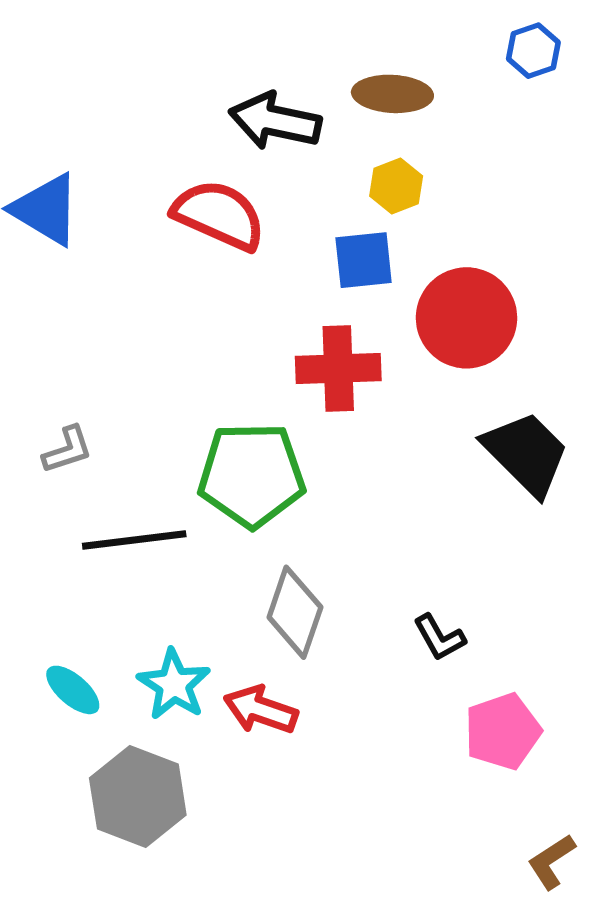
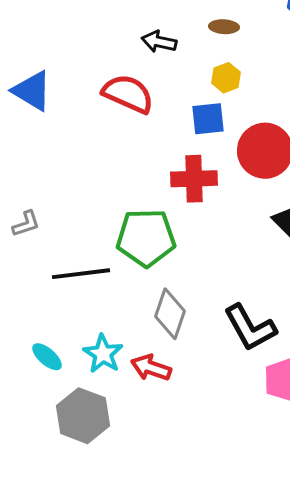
brown ellipse: (392, 94) -> (224, 27), size x0.7
black arrow: (275, 121) -> (159, 42), size x0.7
gray L-shape: (67, 450) -> (26, 224), moved
black L-shape: (439, 638) -> (250, 328), size x1.8

